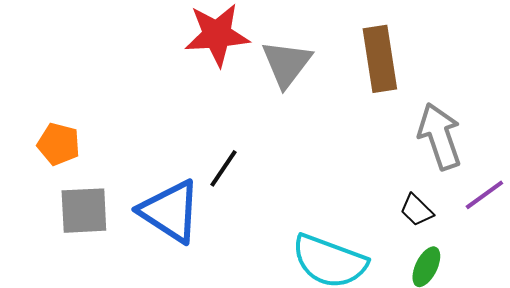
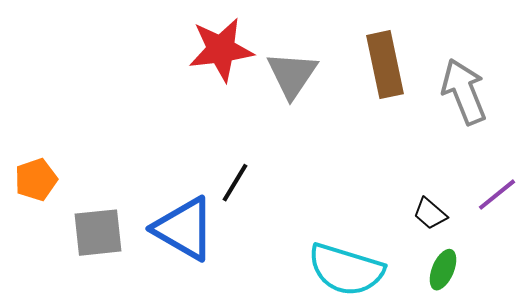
gray arrow: (440, 136) -> (464, 92), moved
orange pentagon: (59, 144) -> (36, 180), moved, turned -30

